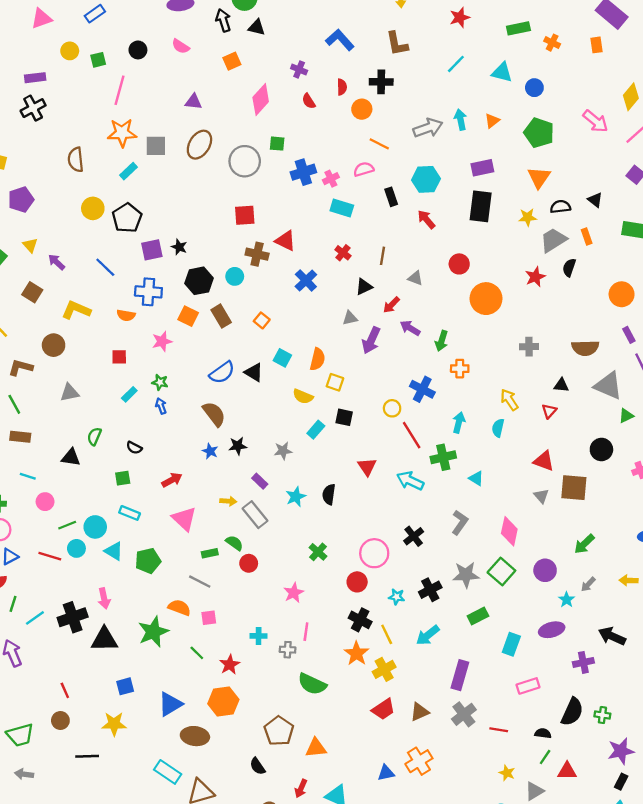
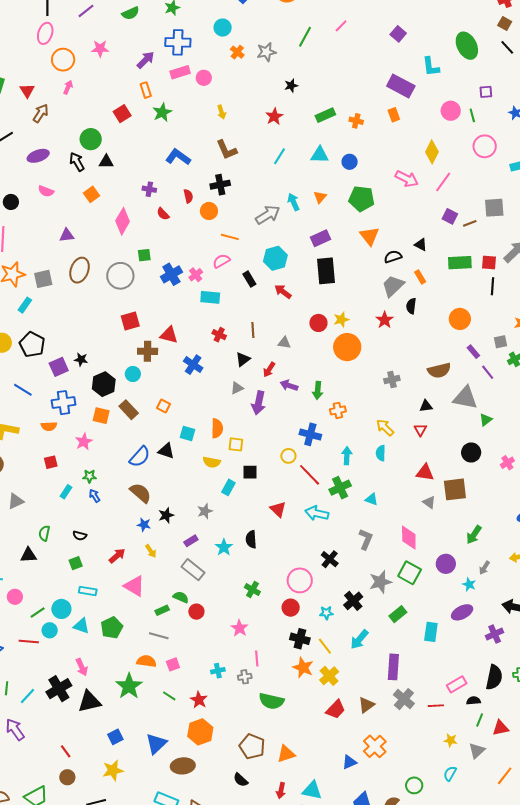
yellow star: (528, 217) -> (341, 320), moved
purple rectangle: (260, 481) -> (191, 541), turned -64
yellow arrow: (228, 501) -> (151, 551), moved, turned 64
pink rectangle: (528, 686) -> (457, 684), moved

